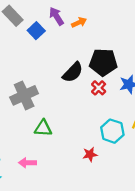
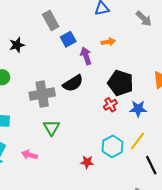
purple arrow: (56, 16) -> (86, 56), moved
black semicircle: (73, 72) -> (73, 83), moved
green triangle: (43, 128) -> (52, 128), turned 42

